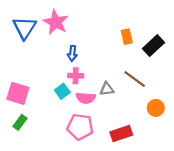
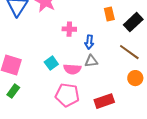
blue arrow: (72, 53) -> (89, 42), moved
pink cross: (76, 76) -> (69, 29), moved
brown line: (135, 79) -> (129, 52), moved

